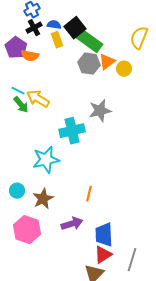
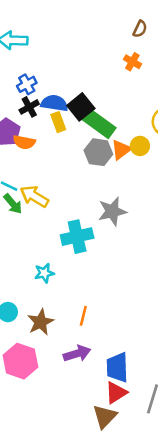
blue semicircle: (54, 25) -> (54, 103), size x1.5
yellow circle: (124, 69) -> (140, 146), moved
cyan star: (46, 160) -> (44, 273), size x0.6
orange line: (89, 194) -> (83, 316), moved

